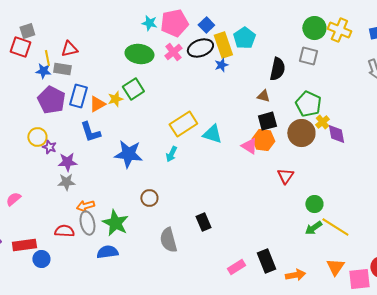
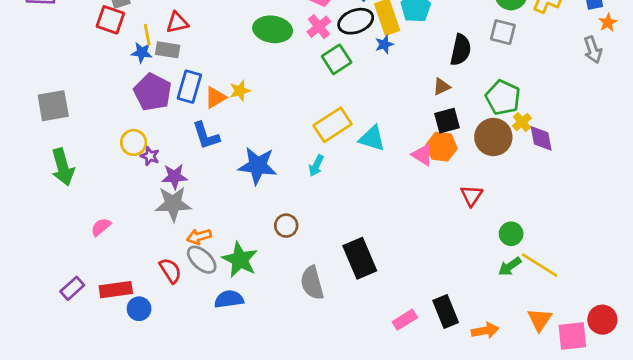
green square: (133, 89) -> (337, 59), moved
brown triangle: (263, 96) -> (442, 87), turned -40
gray star: (66, 182) -> (173, 204), size x1.5
black rectangle: (203, 222) -> (360, 258), size x1.6
gray ellipse: (87, 223) -> (202, 260), turned -35
red semicircle: (64, 231) -> (170, 271), turned 54

